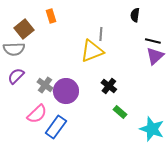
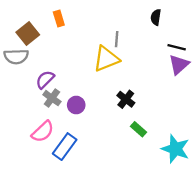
purple semicircle: (16, 76) -> (45, 80), moved
purple circle: (66, 91) -> (76, 105), size x0.6

